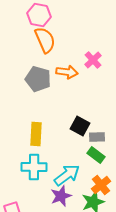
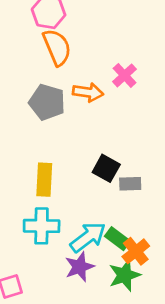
green rectangle: (96, 155) -> (117, 239), moved

